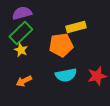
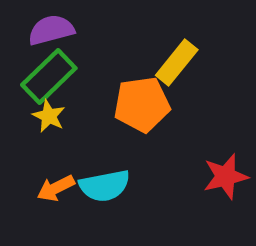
yellow rectangle: (76, 27) -> (177, 63), turned -36
cyan semicircle: (66, 75) -> (105, 186), moved

